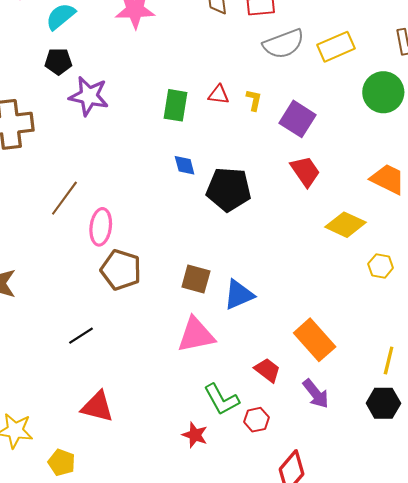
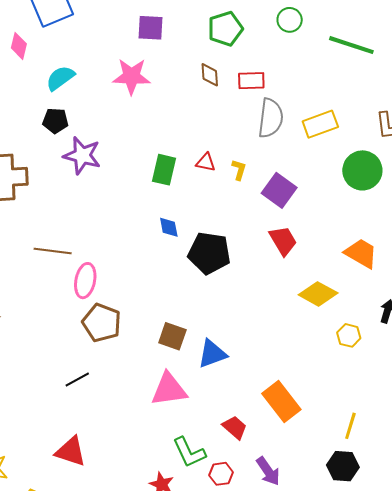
gray semicircle: (284, 44) -> (271, 118), turned -66
brown line: (64, 198) -> (53, 251), turned 57
black line: (81, 336) -> (77, 380), moved
purple arrow: (316, 394) -> (268, 471), moved

